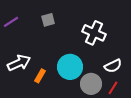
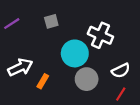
cyan circle: (70, 67) -> (75, 53), moved
gray circle: (91, 84) -> (87, 79), moved

